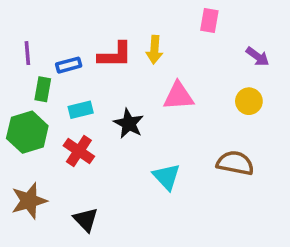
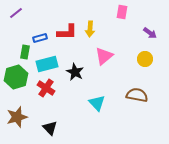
purple line: (27, 53) -> (16, 13), moved, turned 56
pink triangle: (178, 96) -> (104, 56), turned -36
cyan rectangle: (81, 110) -> (47, 64), size x1.5

